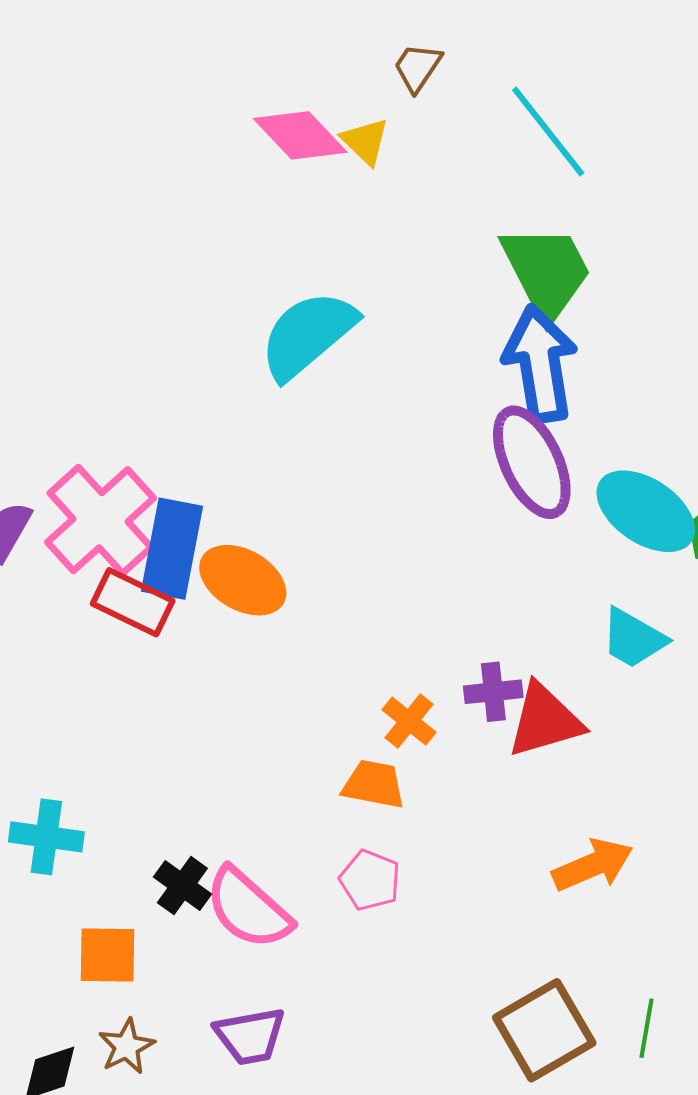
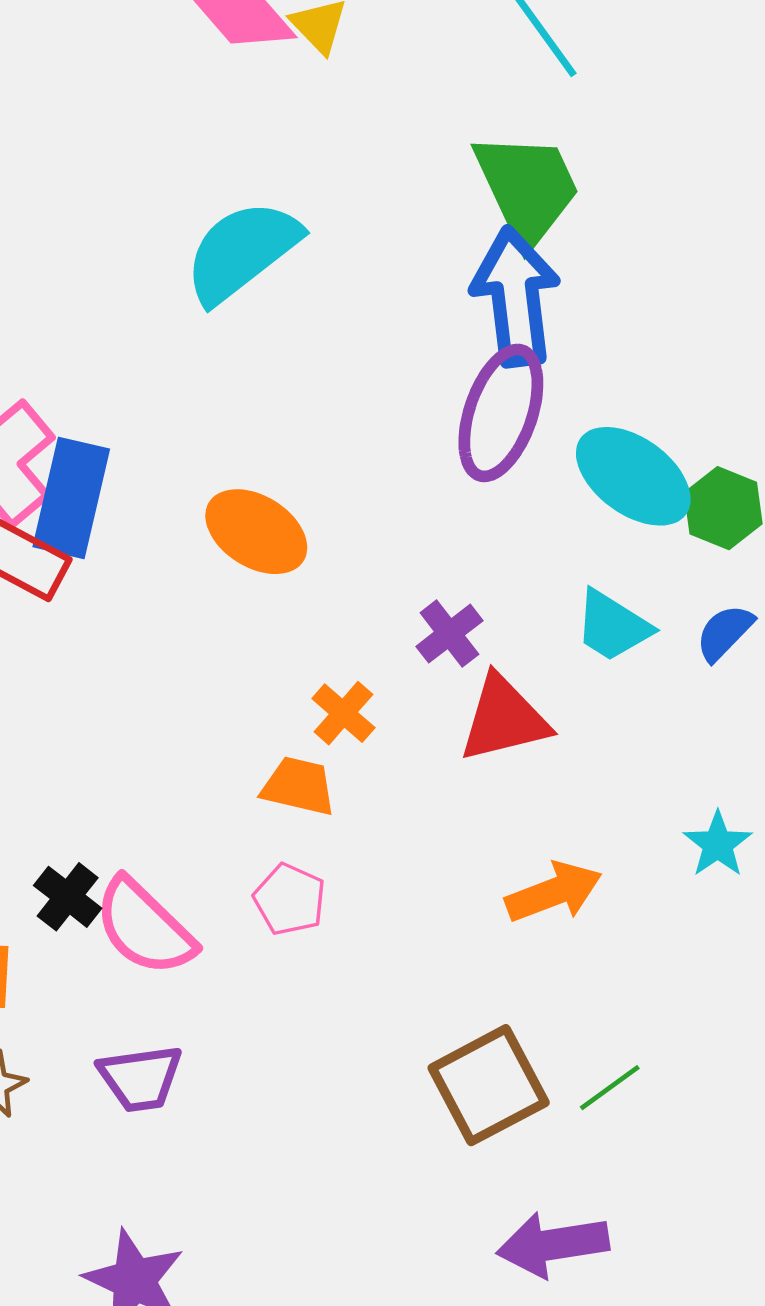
purple ellipse: (532, 462) -> (501, 413), turned 42
orange ellipse: (243, 580) -> (256, 532), moved
purple cross: (493, 692) -> (449, 634), moved, turned -34
green line: (647, 1028) -> (610, 1088), turned 42

